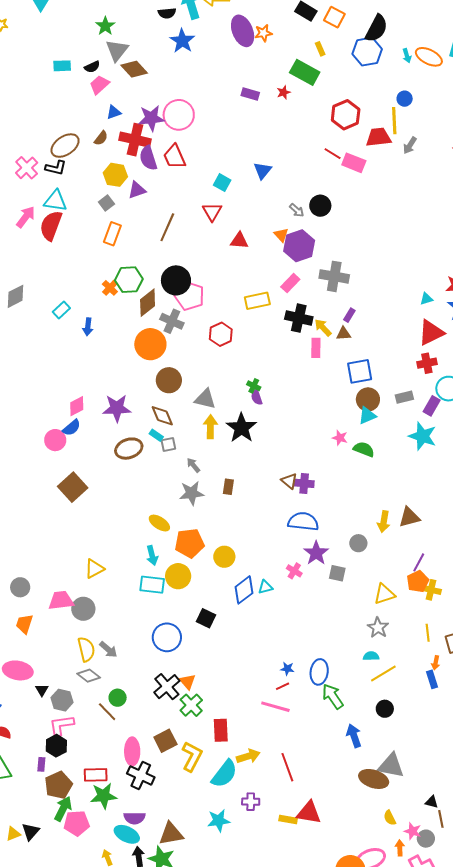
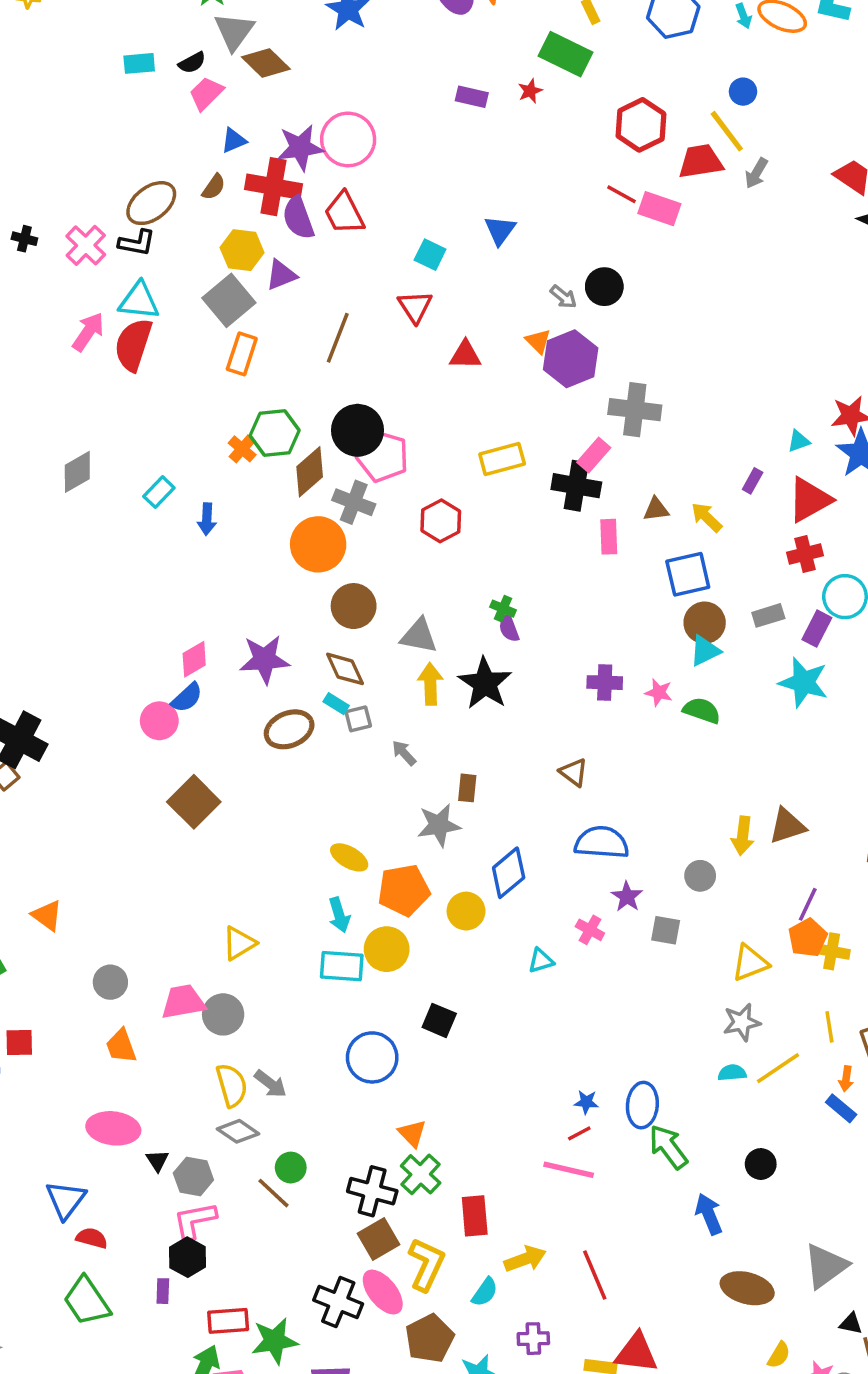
yellow line: (394, 121) -> (727, 131), turned -32
gray square: (106, 203) -> (229, 300), size x1.8
pink rectangle: (290, 283) -> (594, 455), moved
purple rectangle: (349, 315) -> (753, 481), moved
yellow arrow: (323, 328) -> (707, 517), moved
purple cross: (304, 483) -> (605, 683), moved
gray star: (192, 493) -> (439, 825), moved
purple star: (316, 553) -> (627, 897), size x0.7
blue diamond: (244, 590) -> (509, 873), moved
orange trapezoid: (25, 624) -> (121, 1046), turned -35
gray star: (378, 628) -> (742, 1022), turned 30
yellow line: (383, 673) -> (778, 1068), moved
blue rectangle: (432, 679) -> (841, 1108), turned -30
black cross: (167, 687) -> (372, 1191), moved, turned -32
pink ellipse: (132, 751) -> (383, 1292), moved, turned -36
gray triangle: (391, 766) -> (826, 1266), moved, turned -44
cyan semicircle: (224, 774) -> (485, 1292), size x0.6
red rectangle: (96, 775) -> (228, 1321), moved
brown pentagon: (58, 785) -> (430, 1338), moved
yellow semicircle: (390, 818) -> (779, 1355), turned -119

